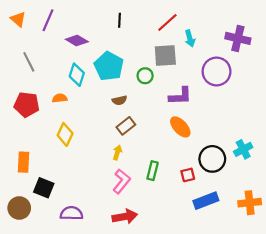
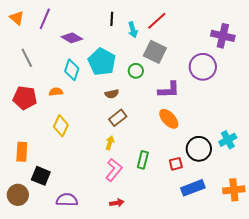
cyan arrow: (190, 38) -> (133, 30), moved
gray square: (165, 55) -> (155, 52), turned 30
red arrow: (125, 217) -> (117, 203), size x0.6

